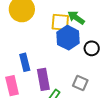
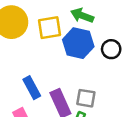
yellow square: (60, 22) -> (50, 28), moved
gray square: (80, 83) -> (86, 98), moved

